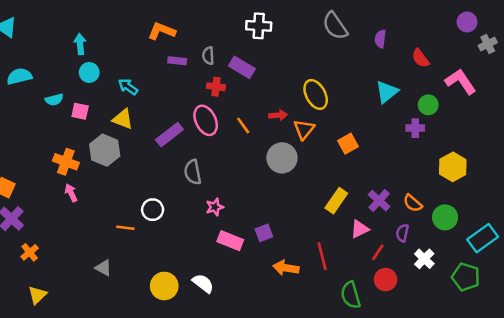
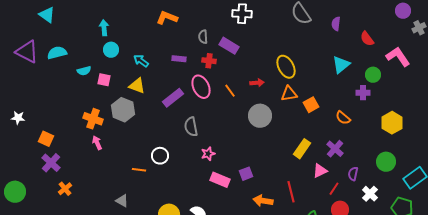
purple rectangle: (177, 61) -> (179, 59), moved
orange triangle: (304, 129) -> (289, 94), moved, turned 42
orange semicircle: (413, 203) -> (343, 118), moved

